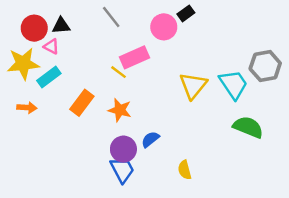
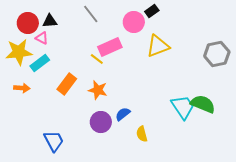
cyan trapezoid: (233, 84) -> (183, 107), moved
yellow triangle: (193, 86) -> (158, 46), moved, turned 30
blue trapezoid: (122, 170) -> (54, 141), moved
yellow semicircle: (185, 170) -> (142, 134), moved

